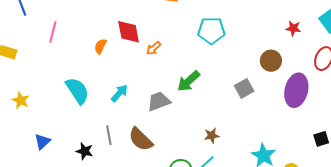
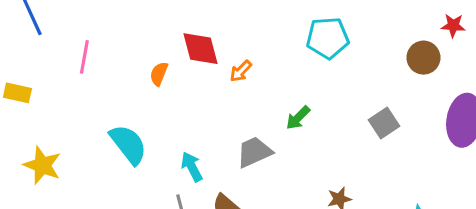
brown circle: (271, 61) -> (423, 58), moved
green arrow: (189, 81) -> (298, 118), size x0.7
cyan arrow: (119, 93) -> (192, 167), moved, turned -66
yellow star: (21, 100) -> (42, 165), size x1.4

